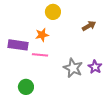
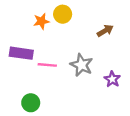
orange star: (42, 35) -> (41, 21), moved
gray star: (73, 68) -> (82, 65), moved

